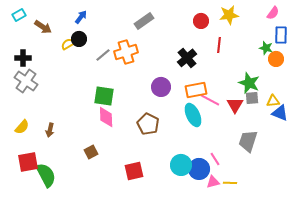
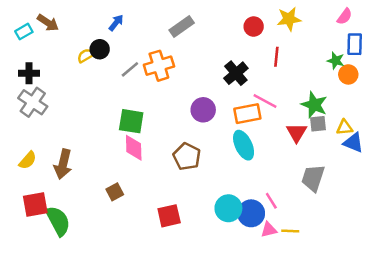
cyan rectangle: (19, 15) -> (24, 32), moved
blue arrow: (81, 17) -> (116, 23), moved
brown arrow: (43, 27) -> (48, 23), moved
pink line: (210, 100) -> (265, 101), moved
brown arrow: (50, 130) -> (63, 164), size x1.6

